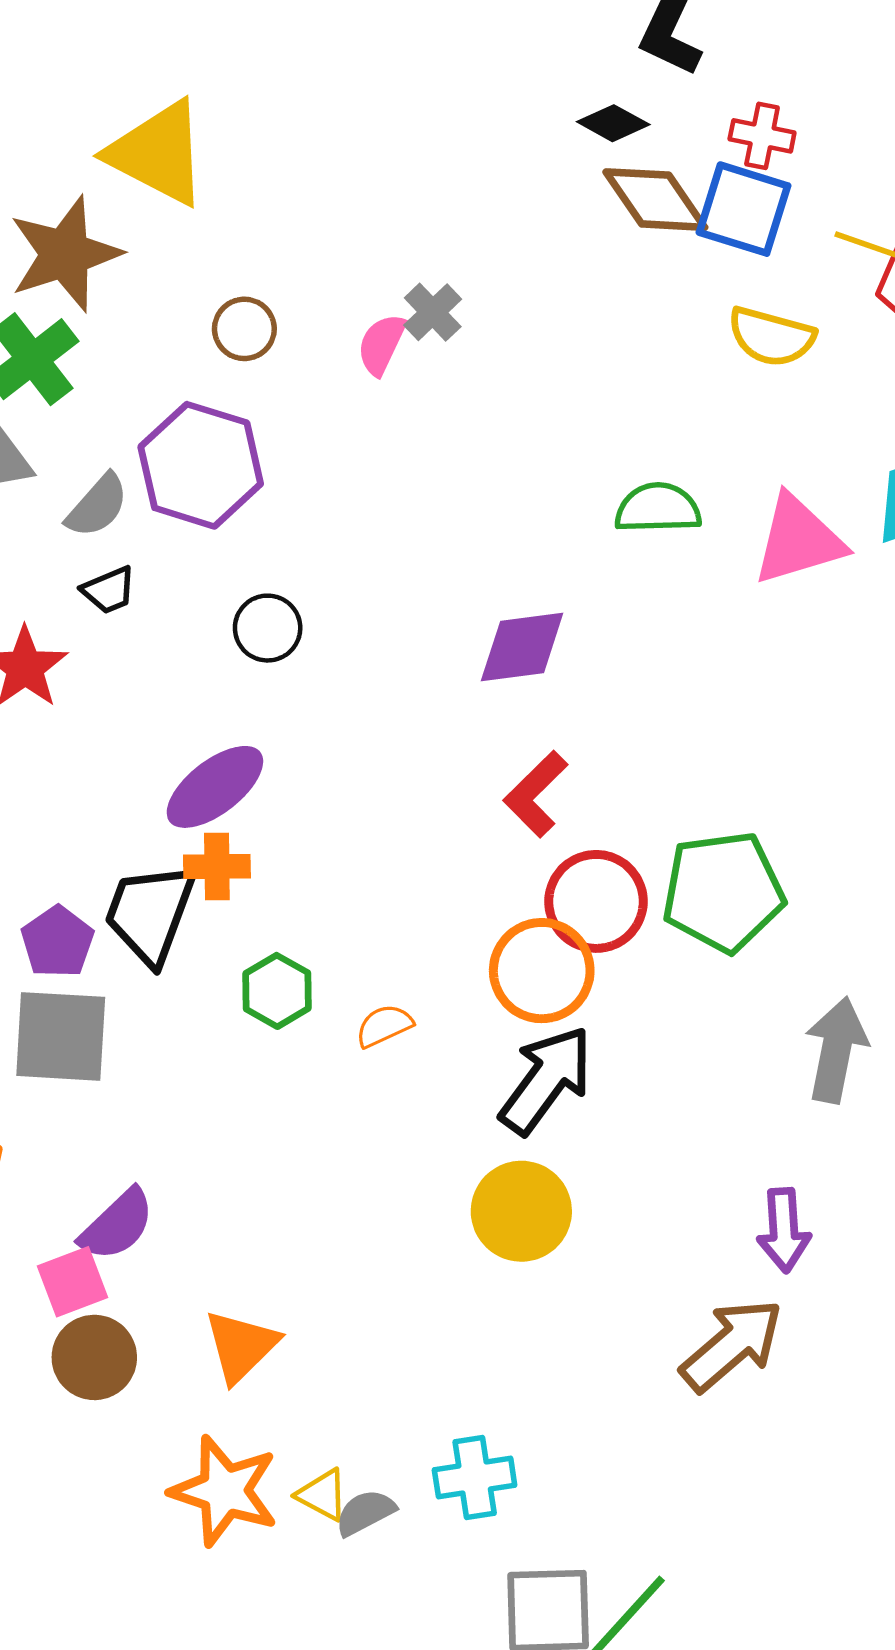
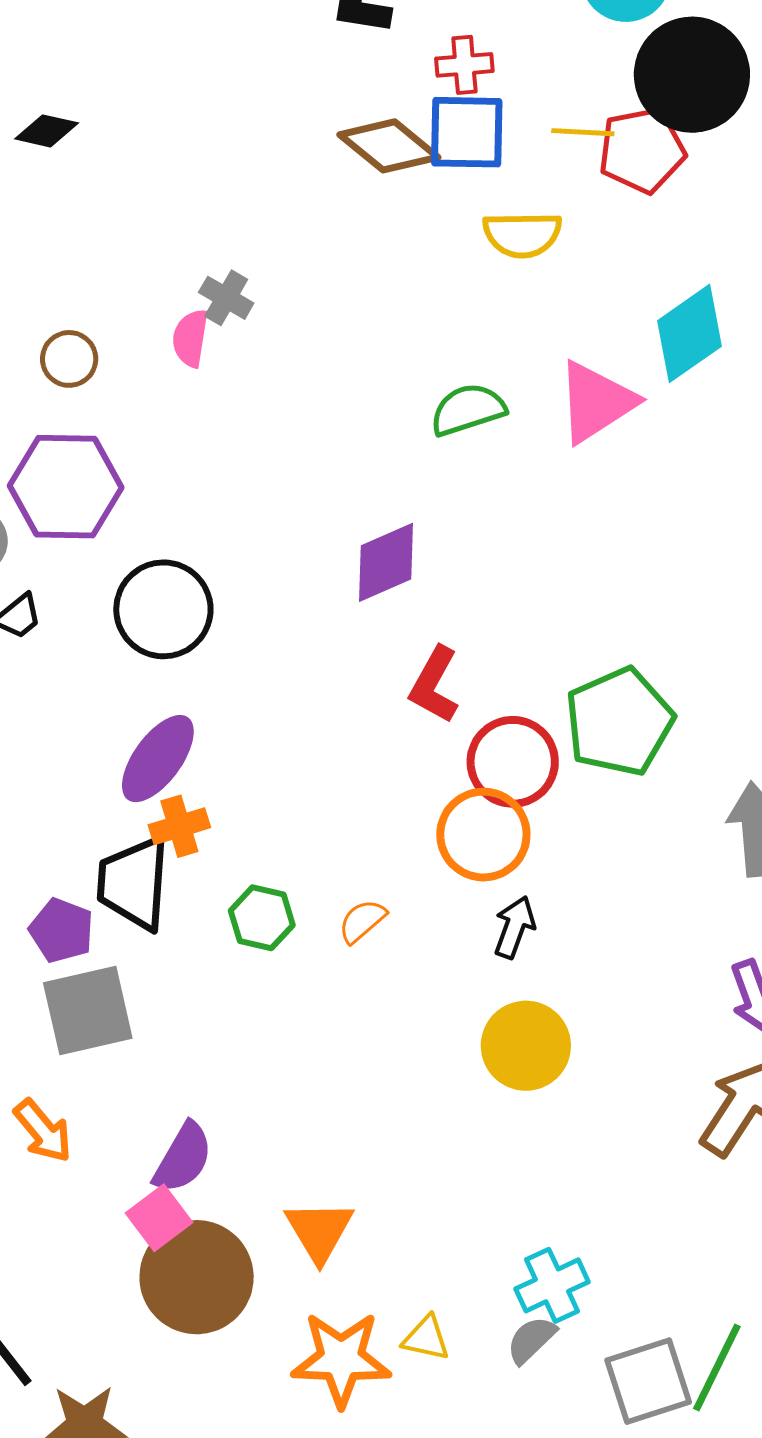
black diamond: (613, 123) -> (47, 131), moved
black circle: (268, 628) -> (163, 609), size x1.6
black arrow: (546, 1080) -> (514, 927), size x0.6
brown circle: (94, 1357) -> (197, 1277), size x1.5
gray semicircle: (365, 1513) -> (531, 1340), moved

